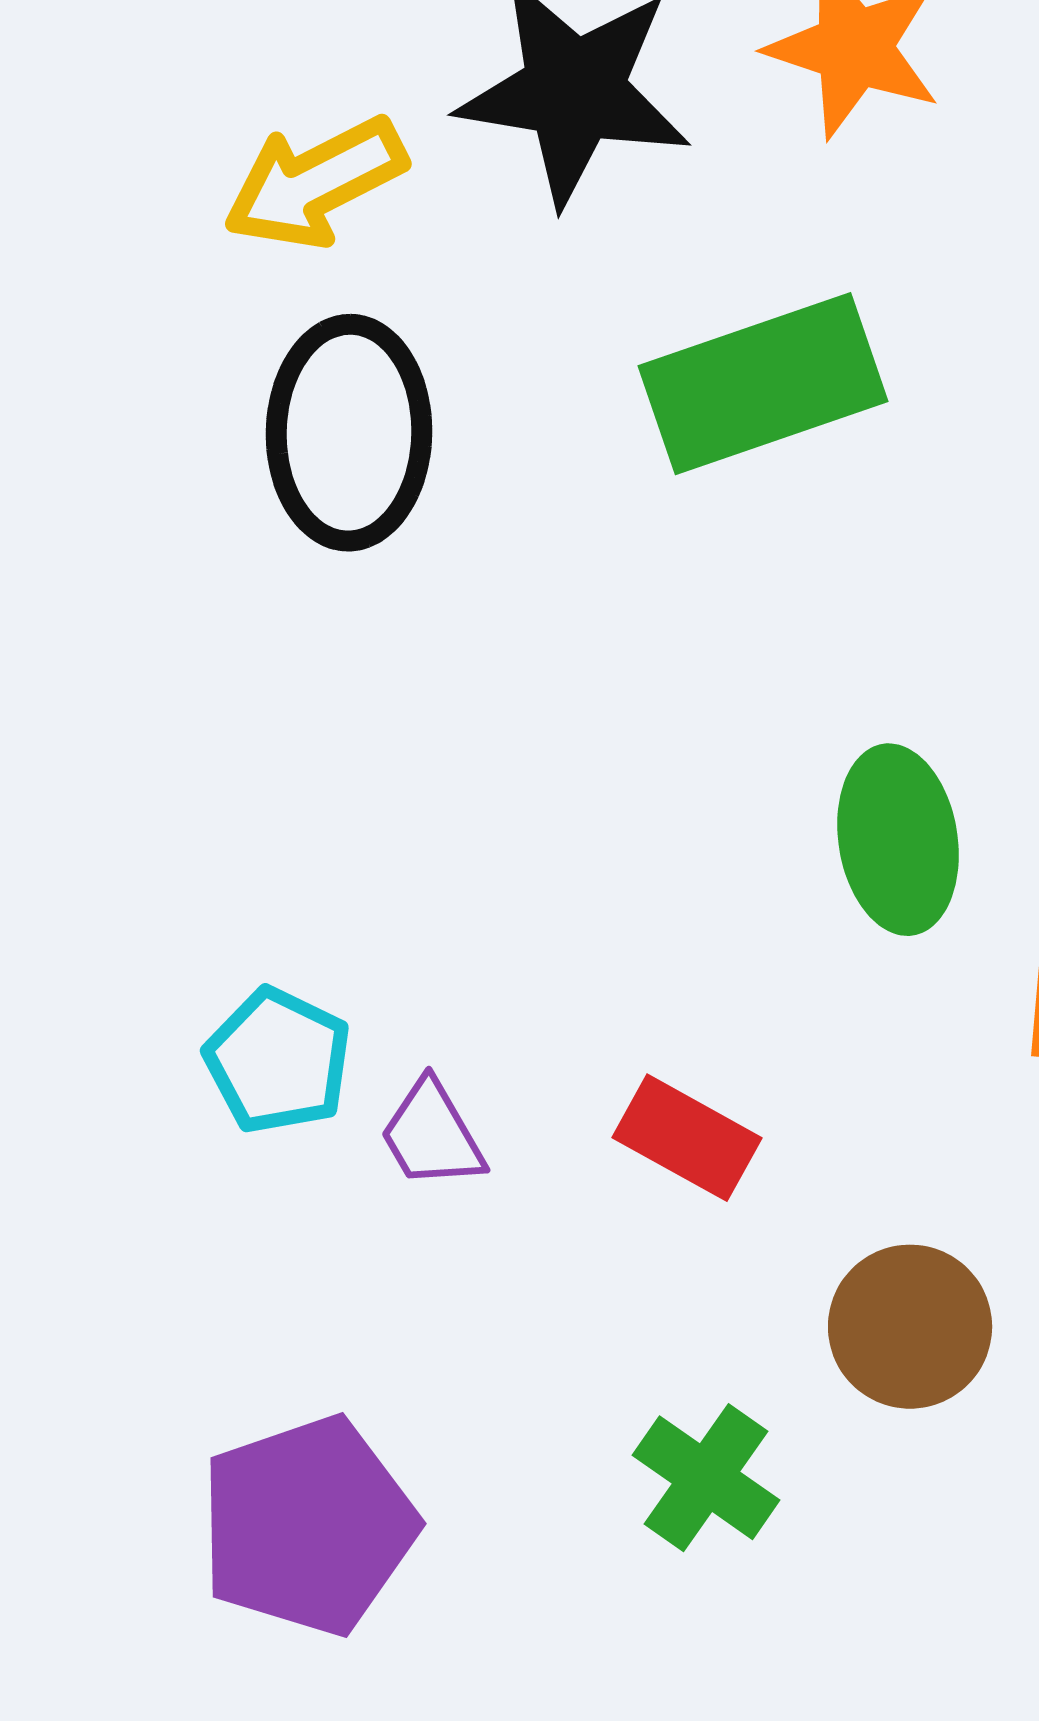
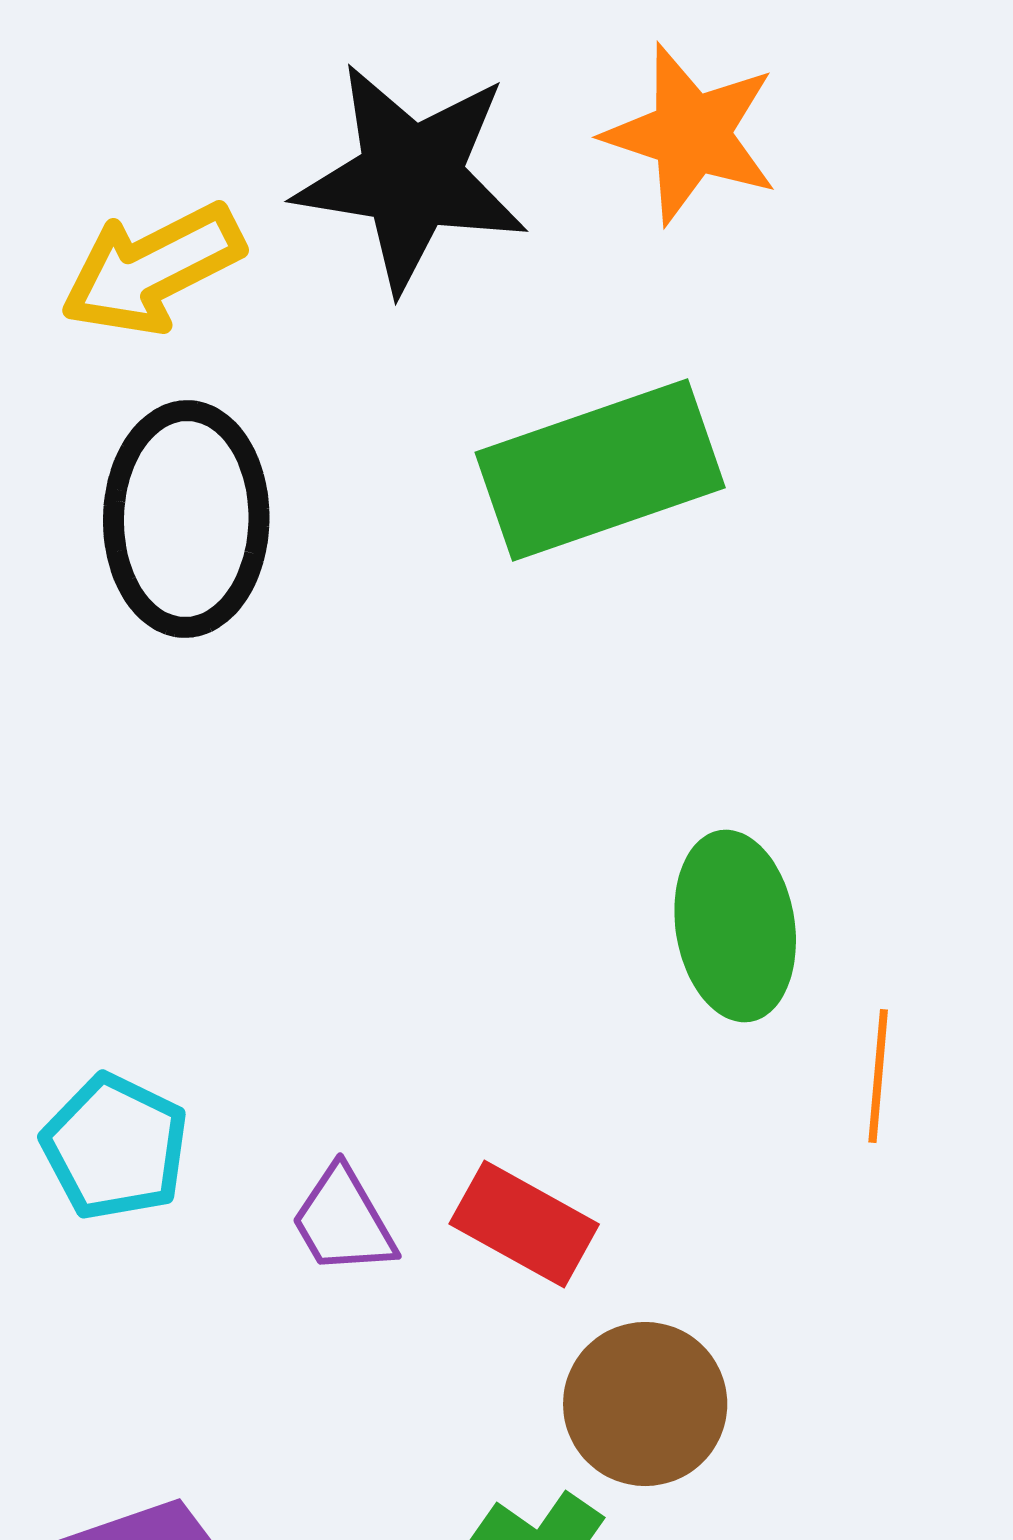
purple trapezoid: (432, 1135) -> (343, 1221), moved
brown circle: (910, 1327) -> (645, 1404), moved

